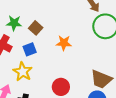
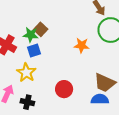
green star: (14, 23) -> (31, 35), moved
orange star: (64, 43) -> (82, 45), moved

